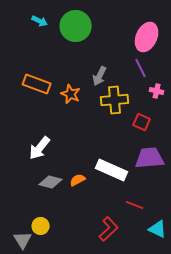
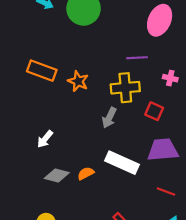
purple line: (141, 68) -> (137, 58), moved, turned -66
gray arrow: (100, 76) -> (109, 118), moved
white arrow: (40, 148) -> (45, 139), size x0.7
red line: (135, 205) -> (166, 192), moved

